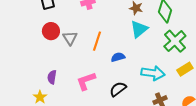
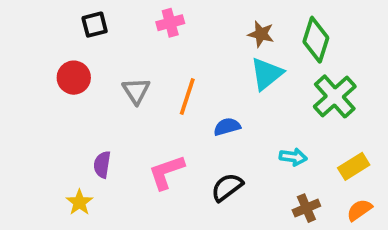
red circle: (51, 31) -> (74, 78), moved
yellow rectangle: (185, 69) -> (354, 166), moved
cyan arrow: (153, 73) -> (293, 157), size x0.6

